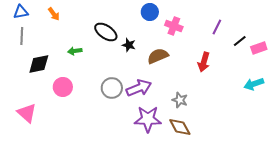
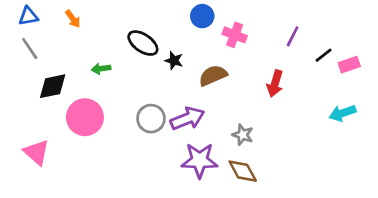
gray line: (22, 36) -> (30, 48), turned -36
pink circle: (63, 87) -> (85, 117), size x1.4

